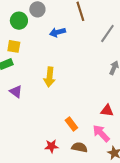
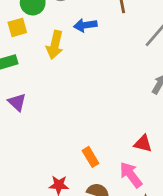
yellow square: (14, 46) -> (17, 27), moved, turned -32
yellow arrow: (50, 77) -> (55, 45), moved

